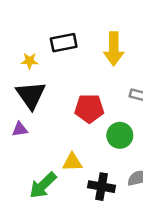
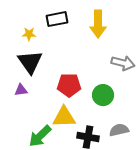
red pentagon: (89, 109) -> (69, 85), moved
yellow triangle: (72, 162) -> (64, 117), size x1.4

